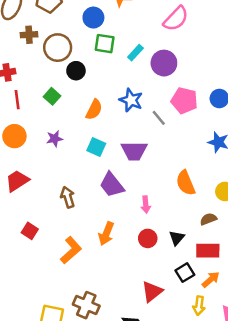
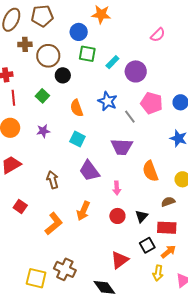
pink semicircle: (176, 19) -> (158, 35), moved, size x0.7
orange semicircle: (94, 110) -> (77, 108), turned 132
purple trapezoid: (134, 151) -> (122, 147), moved

